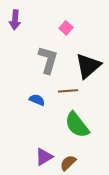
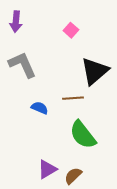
gray L-shape: (48, 60) -> (22, 65), moved, turned -40

